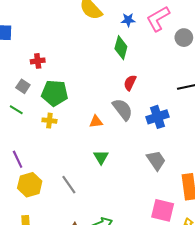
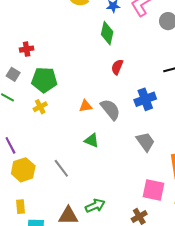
gray semicircle: (123, 109) -> (110, 109), moved
yellow cross: (49, 121) -> (40, 107), turned -32
green triangle: (101, 157) -> (92, 141), turned -35

